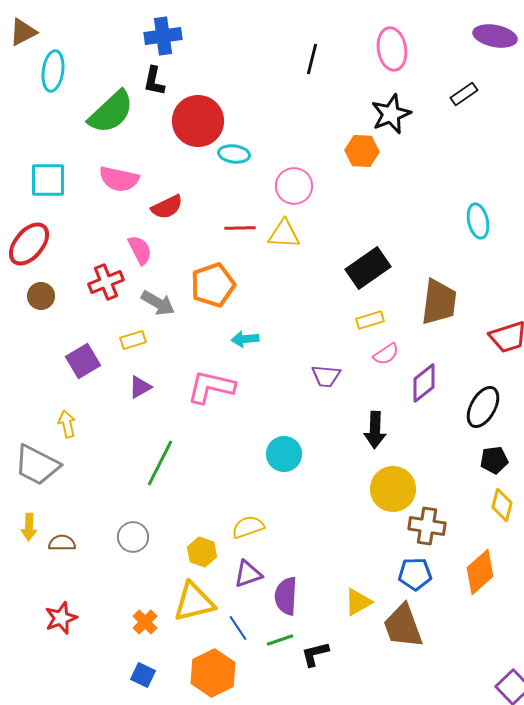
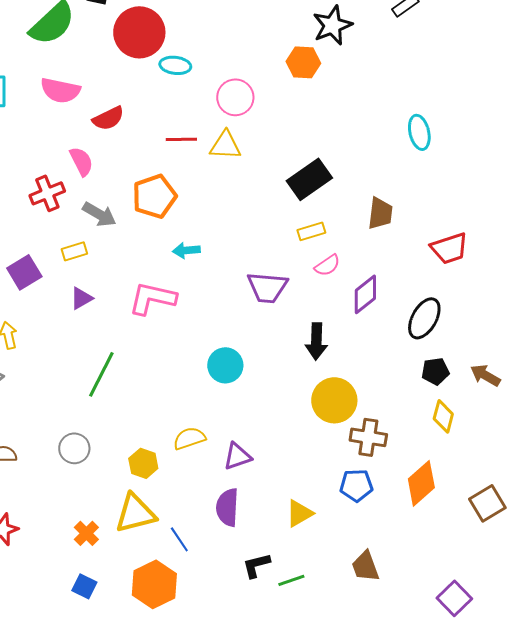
brown trapezoid: (439, 302) -> (380, 213), size x0.7
purple trapezoid: (326, 376) -> (267, 287), size x1.4
purple triangle: (248, 574) -> (237, 456), moved
brown trapezoid: (403, 626) -> (365, 566), moved, size x0.7
green line: (280, 640) -> (291, 580), moved

